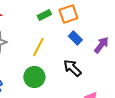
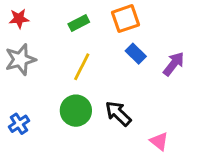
green rectangle: (44, 15) -> (79, 23), moved
black arrow: (72, 68) -> (118, 113), moved

